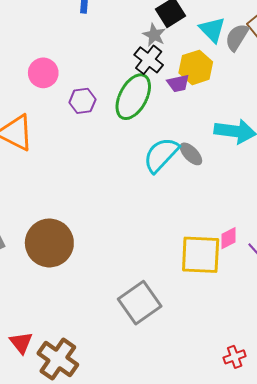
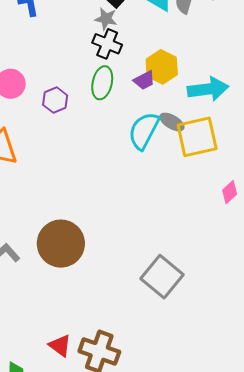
yellow hexagon: (196, 67) -> (162, 67), moved
purple trapezoid: (178, 83) -> (144, 80), moved
green ellipse: (133, 97) -> (102, 83), size x0.7
yellow square: (201, 255) -> (197, 137), moved

